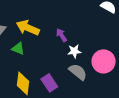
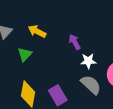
yellow arrow: (28, 28) -> (37, 31), size x0.7
green triangle: (18, 49) -> (25, 54), turned 48

